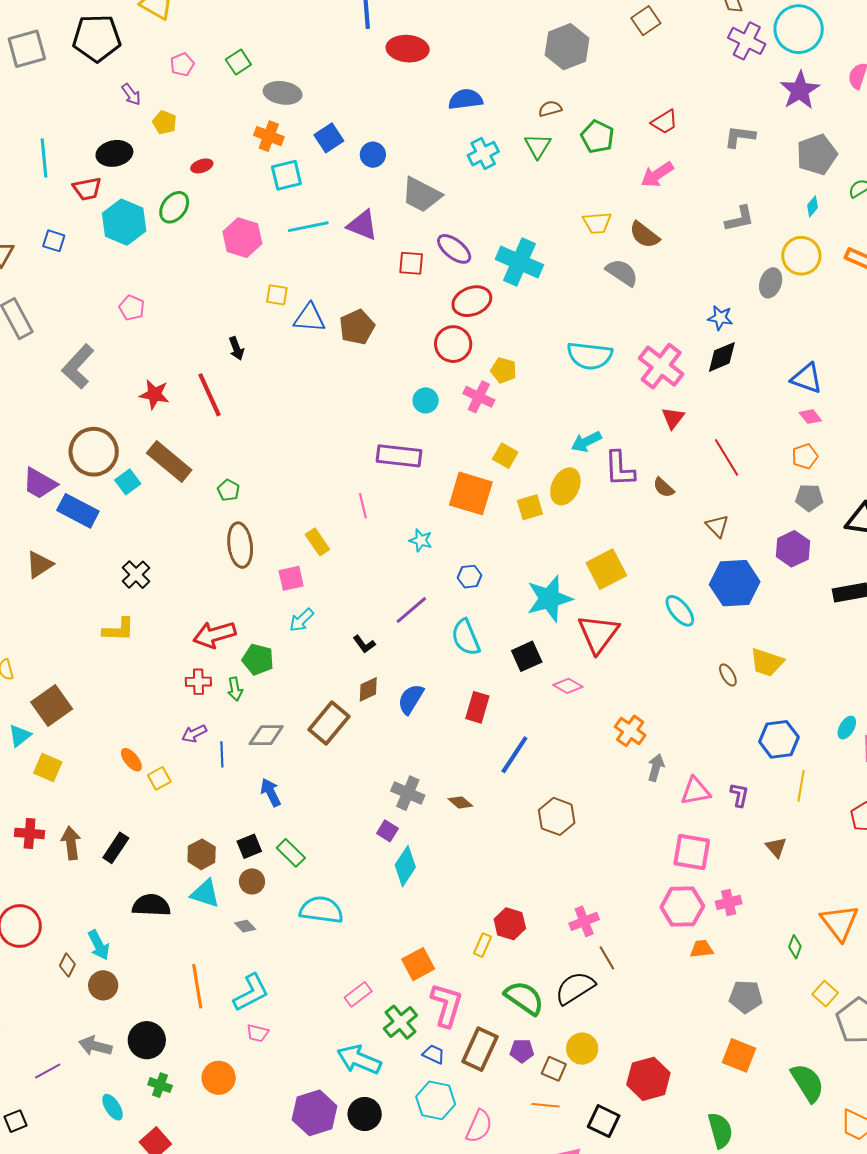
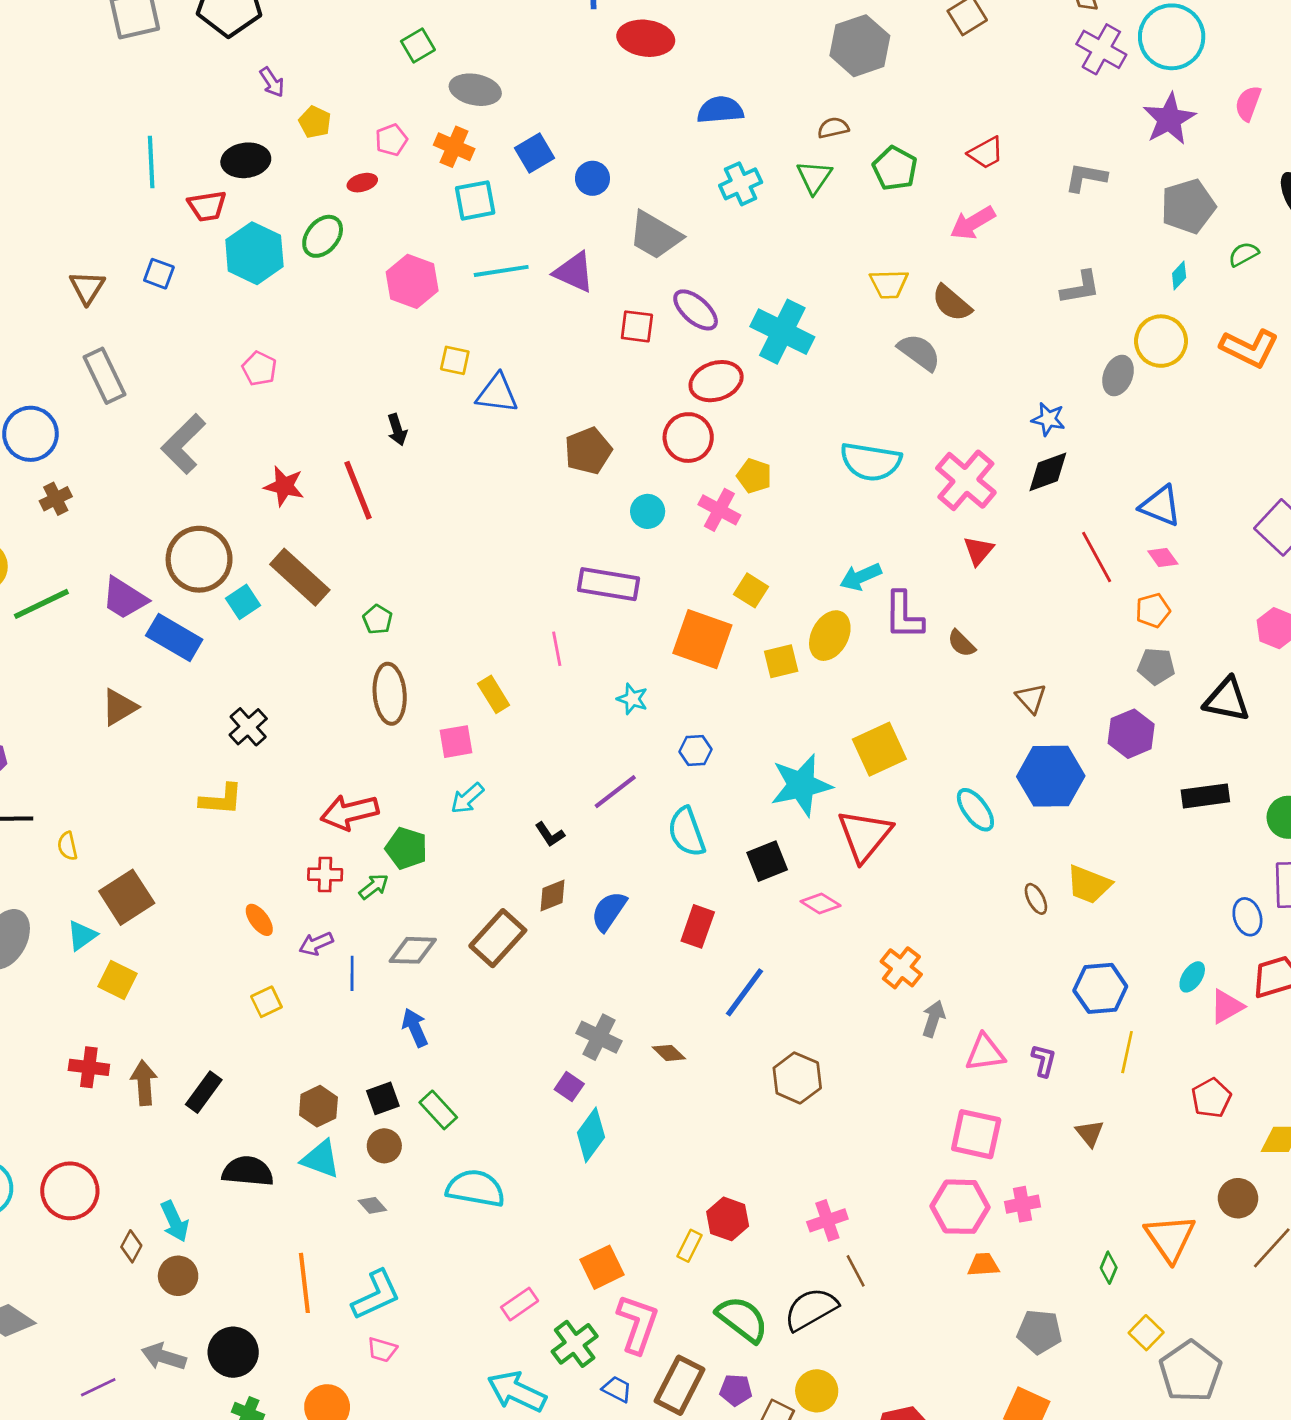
pink pentagon: (182, 64) -> (391, 140), moved
brown pentagon: (357, 327) -> (588, 451), moved
red line: (727, 457) -> (1097, 557), moved
green arrow: (235, 689) -> (374, 887), turned -120
orange ellipse: (131, 760) -> (259, 920), moved

